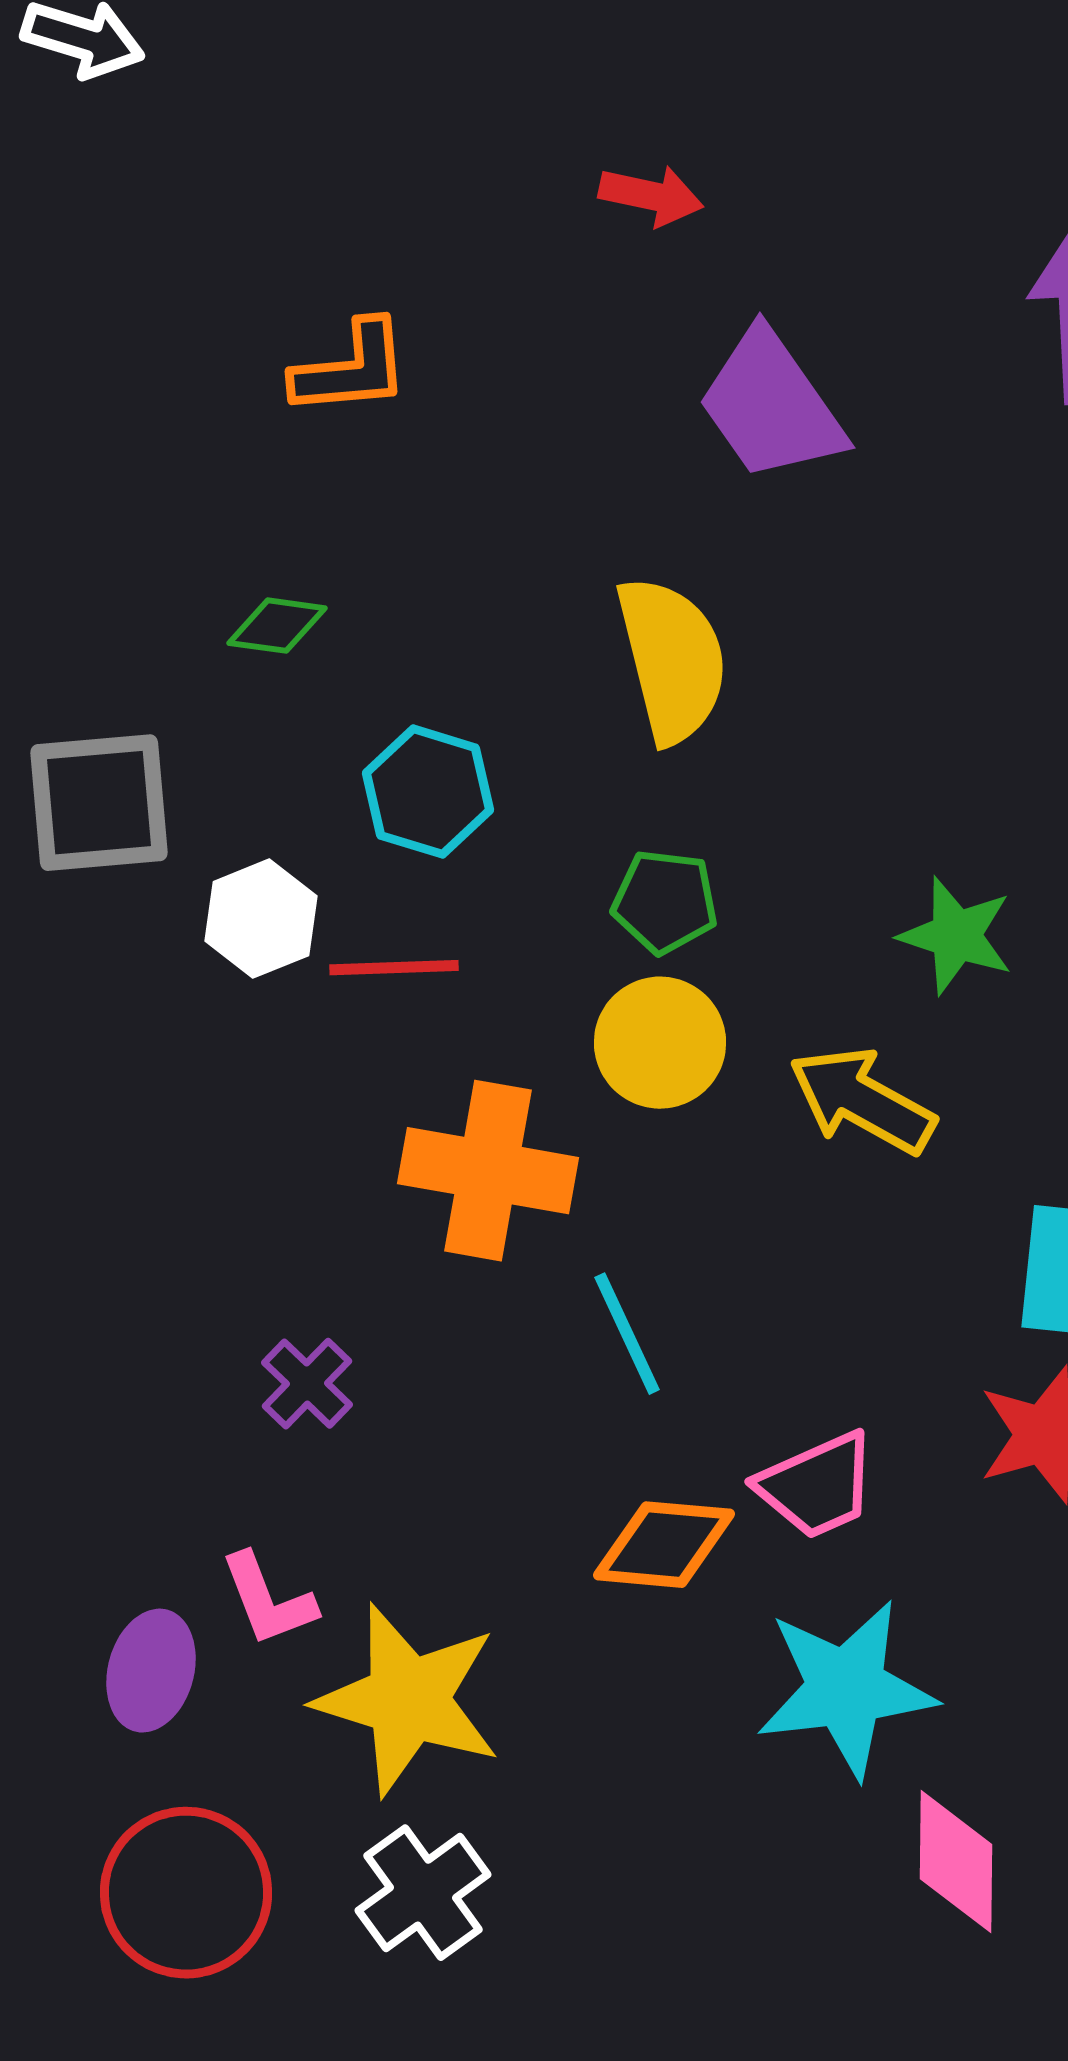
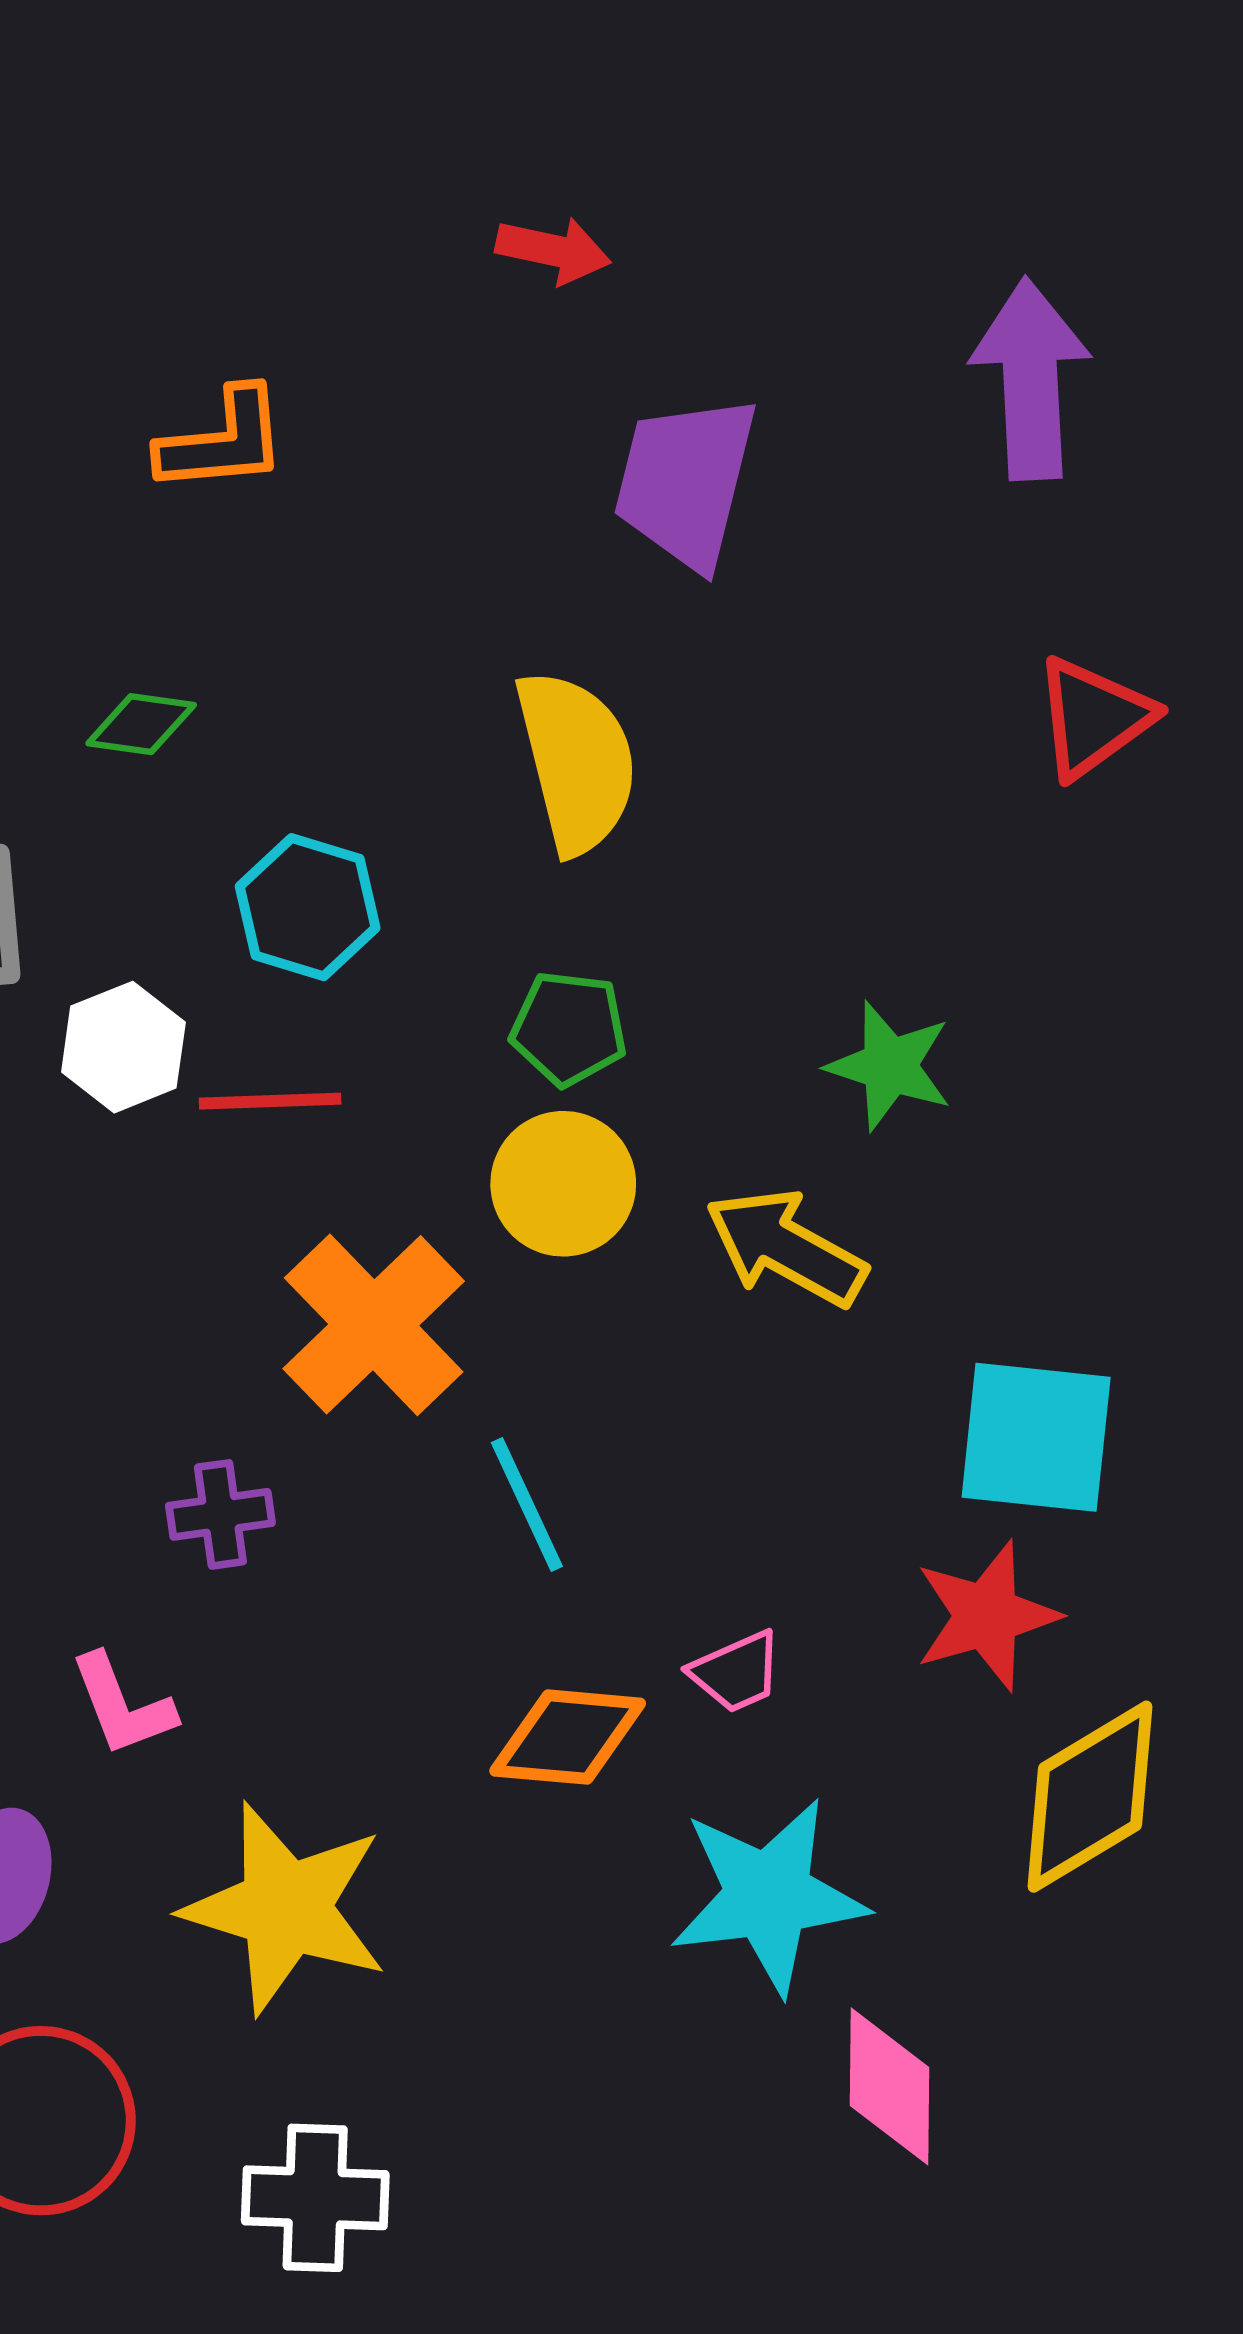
purple trapezoid: (771, 406) -> (686, 482), turned 49
orange cross: (488, 1171) -> (374, 1325), turned 36
purple cross: (307, 1384) -> (220, 1514), moved, turned 38
pink trapezoid: (817, 1486) -> (736, 1672), size x0.7
pink L-shape: (268, 1600) -> (122, 1705), moved
white cross: (423, 1893) -> (315, 2198), moved, turned 38

